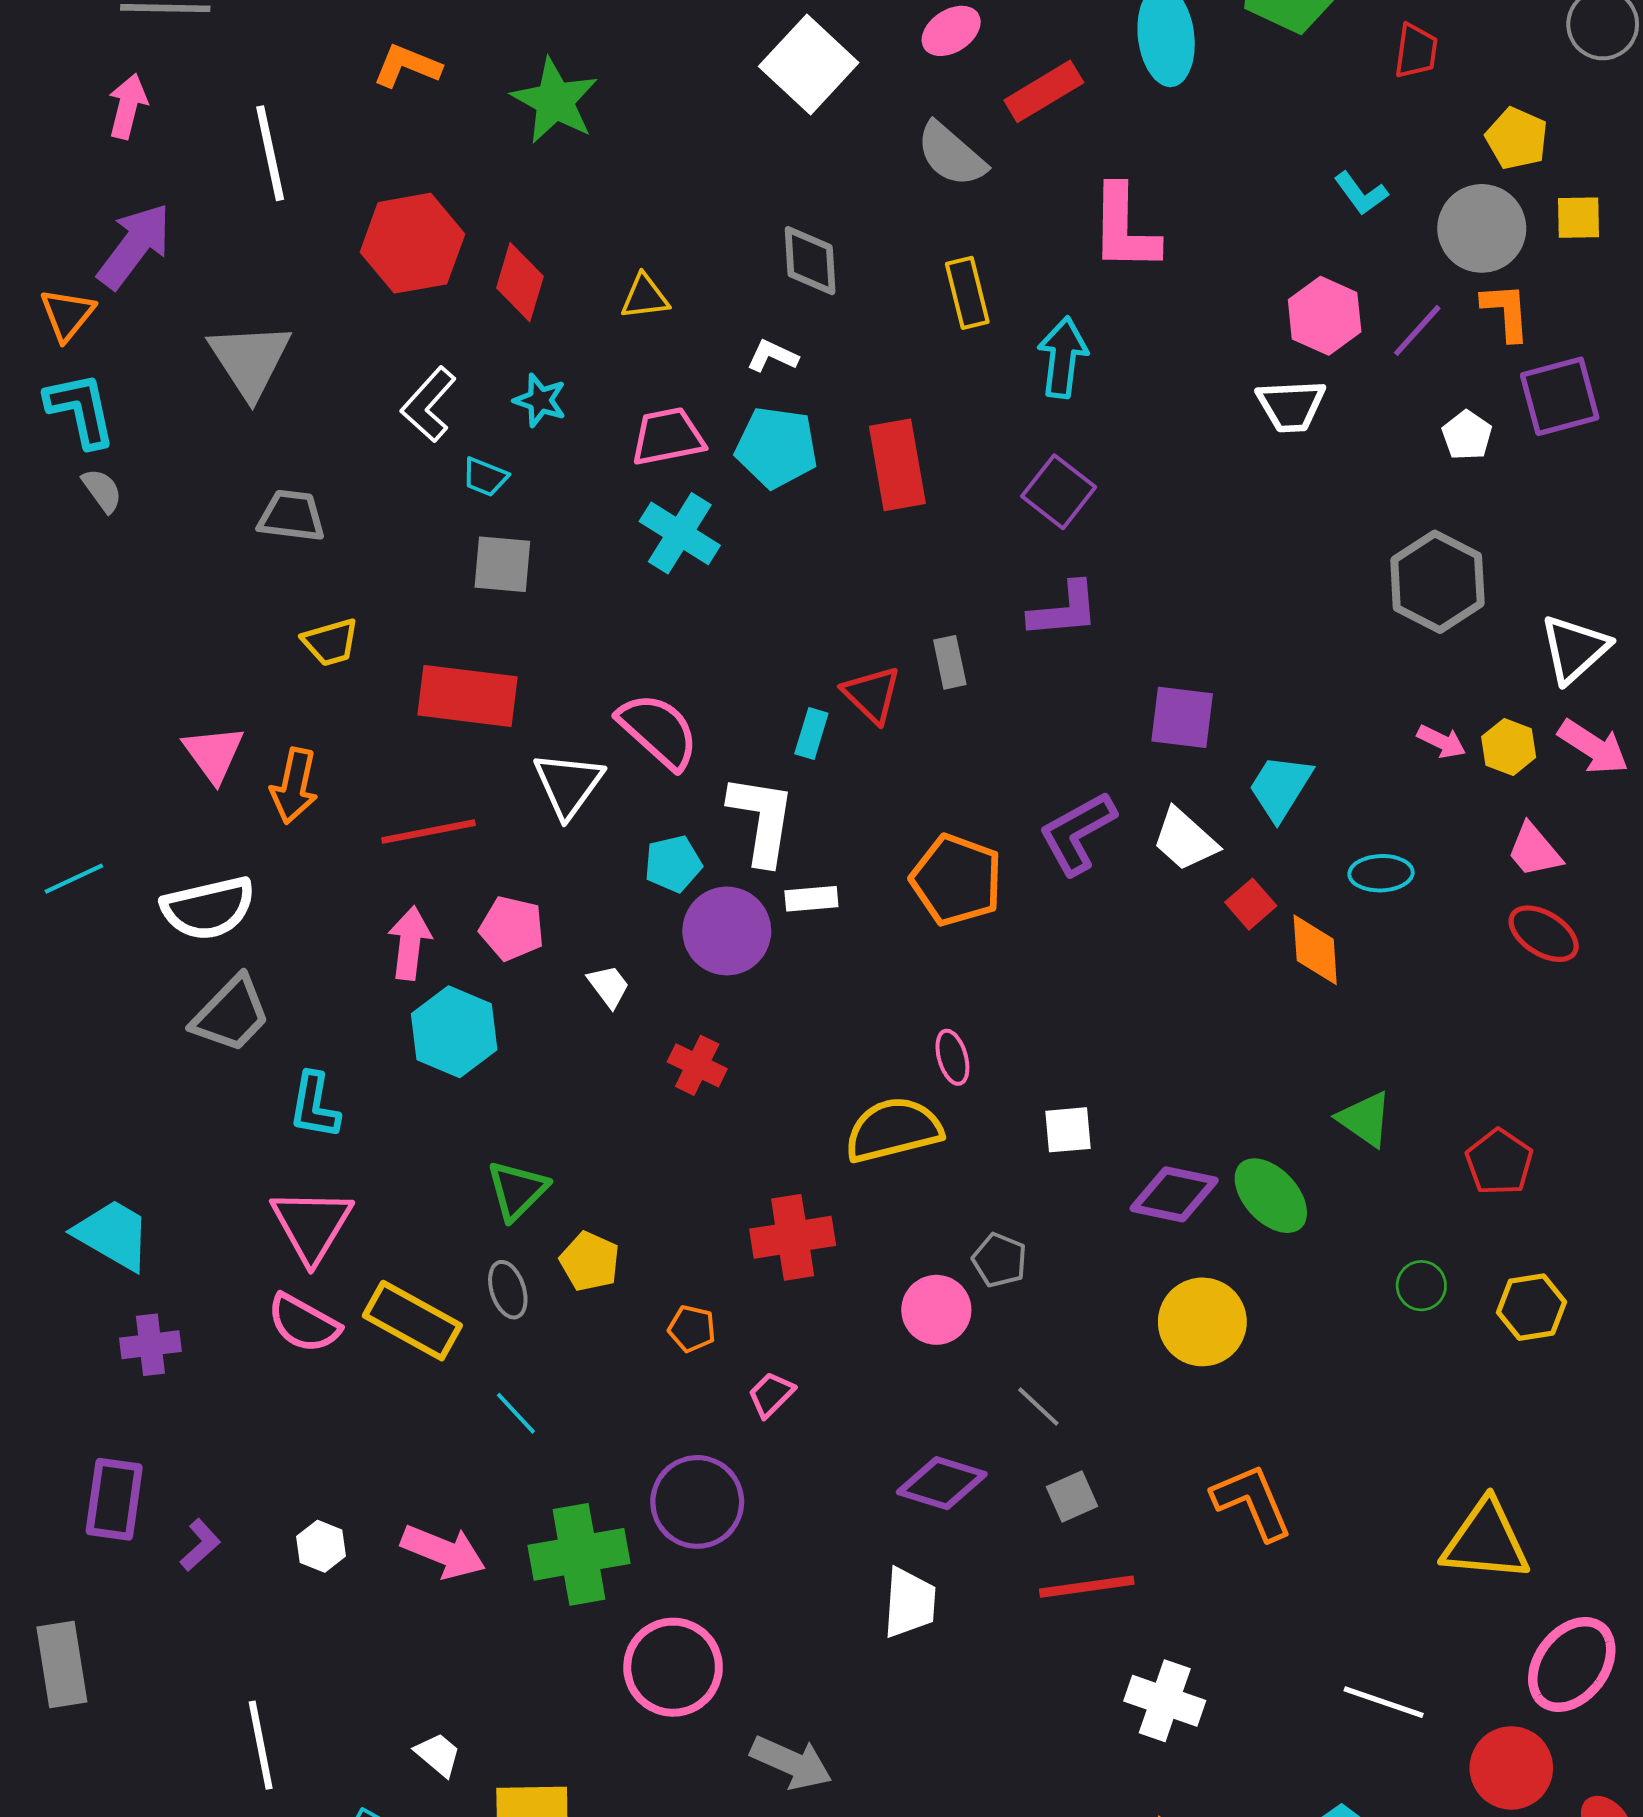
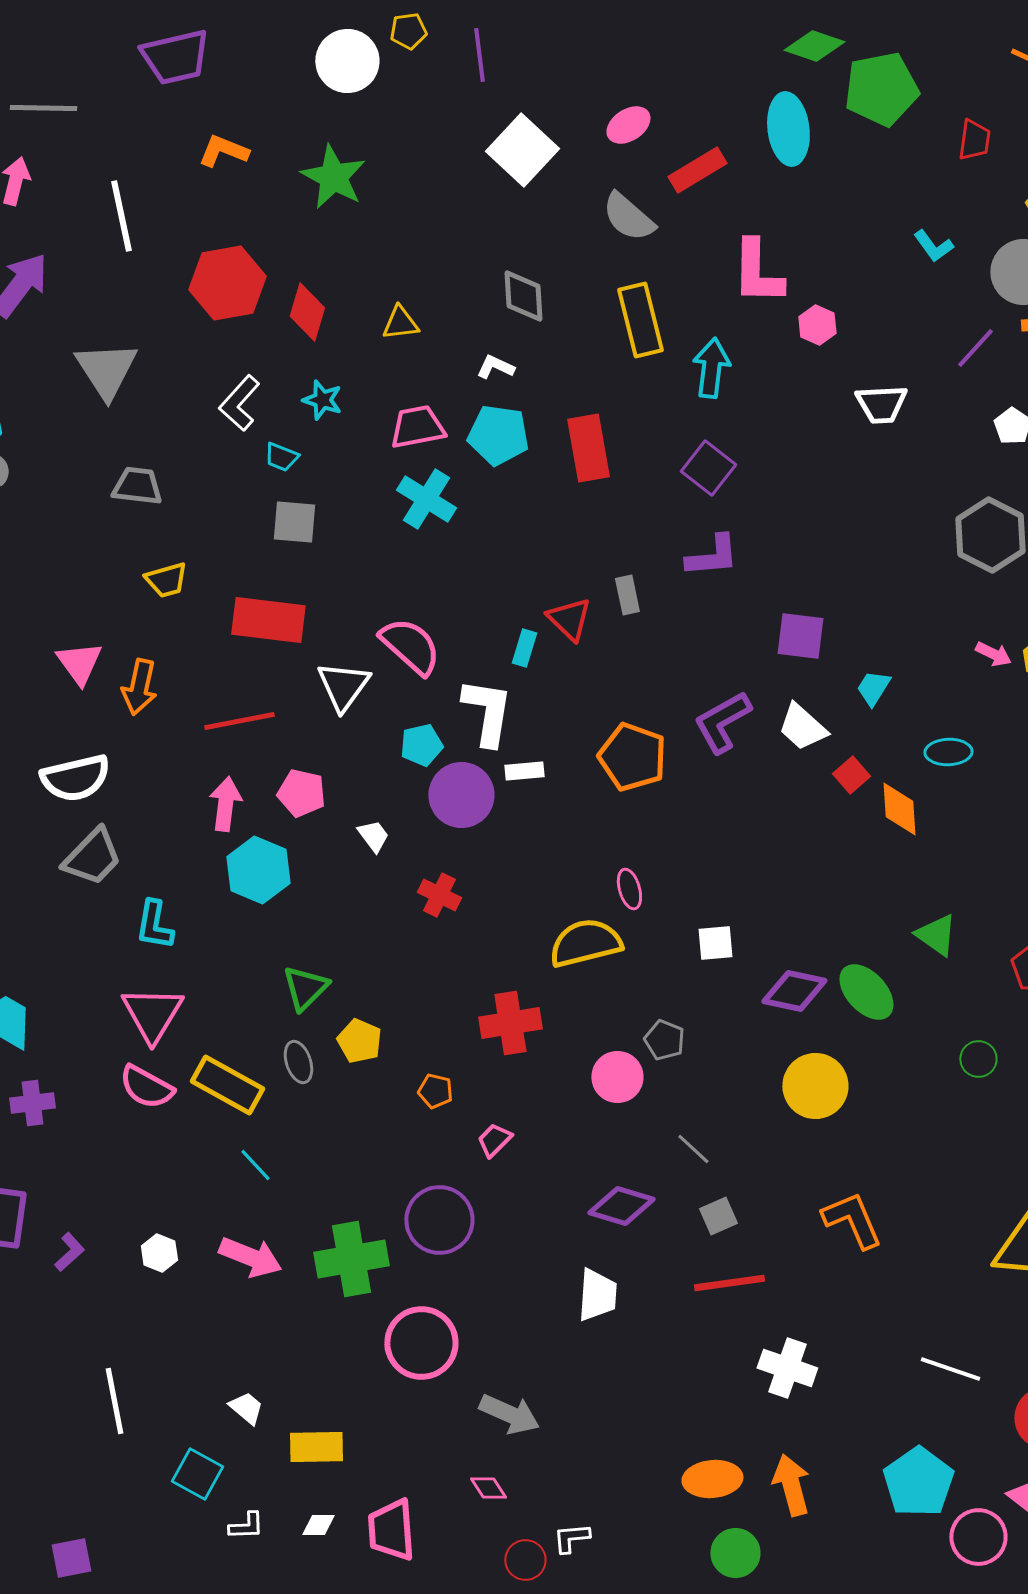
yellow rectangle: (967, 293) -> (640, 320), size x1.4
pink hexagon: (1325, 316) -> (817, 325), moved, size x0.7
cyan trapezoid: (1280, 787) -> (873, 688), size x0.7
cyan line: (516, 1413) -> (255, 1165), moved

